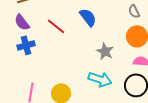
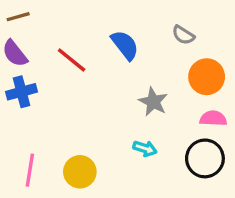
gray semicircle: (134, 11) -> (183, 35), moved, turned -32
cyan arrow: (100, 79) -> (145, 148), size x0.6

